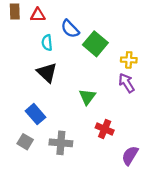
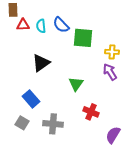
red triangle: (38, 15) -> (23, 25), moved
cyan semicircle: (47, 43) -> (41, 26), moved
green square: (95, 44) -> (83, 38), turned -35
black triangle: (47, 73) -> (41, 63), turned 42

